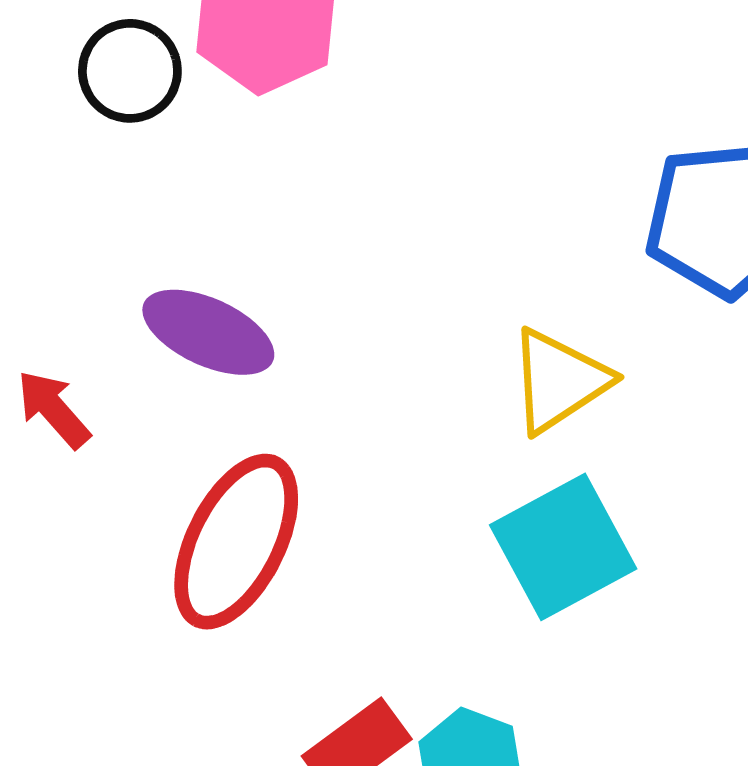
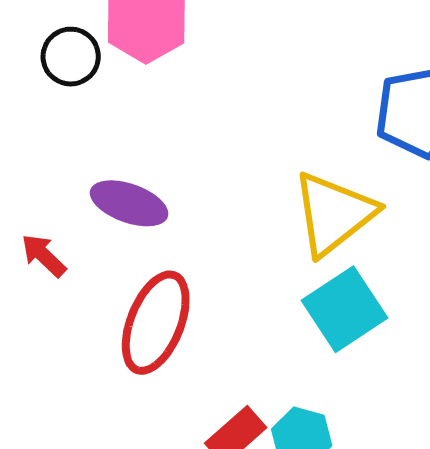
yellow triangle: (559, 381) -> (334, 214), size x1.4

